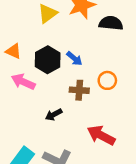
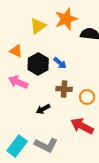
orange triangle: (13, 51) -> (16, 51), moved
orange circle: (107, 80) -> (87, 97), moved

